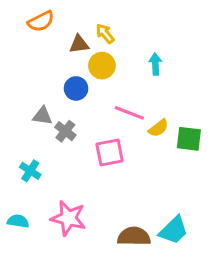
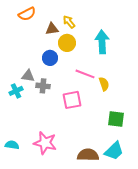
cyan arrow: (155, 64) -> (102, 42), size x1.6
yellow semicircle: (158, 128) -> (104, 84), turned -72
gray cross: (65, 131) -> (43, 86), turned -32
green square: (189, 139) -> (116, 119), moved
cyan cross: (30, 171) -> (16, 91), moved, turned 32

